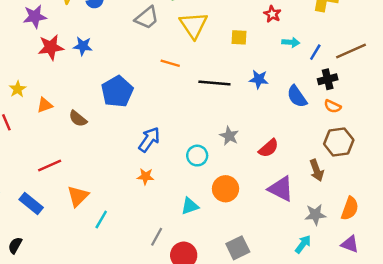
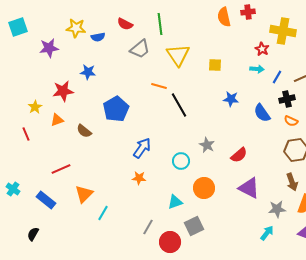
red star: (272, 14) -> (262, 49), moved
red star: (51, 47) -> (63, 91), moved
black line: (214, 83) -> (179, 105), moved, turned 55
brown arrow: (317, 170) -> (292, 182), moved
gray square: (238, 248) -> (194, 226), moved

